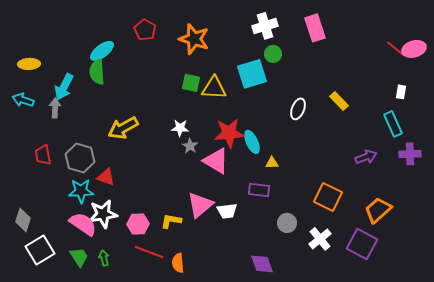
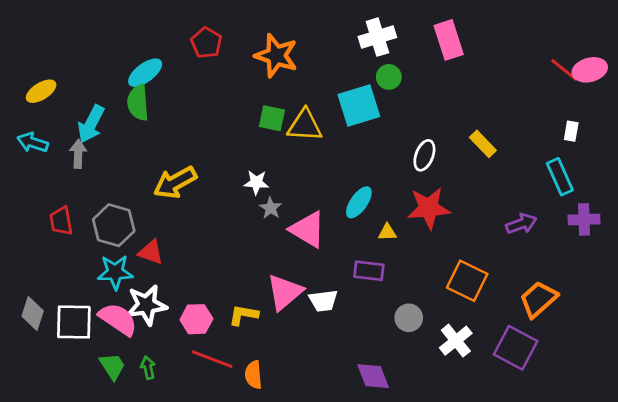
yellow ellipse: (29, 64) -> (41, 91), turned -30
red star: (229, 133) -> (429, 208), moved
cyan ellipse: (252, 142) -> (359, 202), turned 60
white square: (40, 250) -> (74, 322), moved, turned 32

